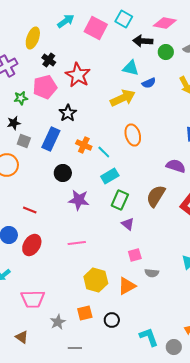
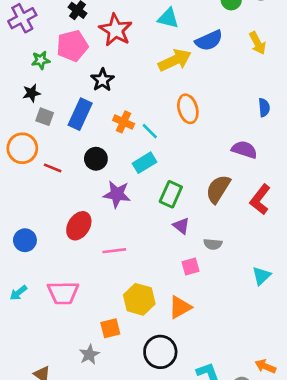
cyan triangle: (131, 68) -> (168, 18), moved
blue semicircle: (149, 83) -> (209, 41), size x1.5
cyan rectangle: (110, 176) -> (145, 163), moved
red line: (30, 210) -> (53, 168), moved
red ellipse: (32, 245) -> (79, 226), moved
gray semicircle: (152, 273) -> (213, 244), moved
pink trapezoid: (33, 299) -> (63, 293), moved
orange square: (85, 313) -> (110, 328), moved
black circle: (112, 320) -> (160, 352), size x1.6

